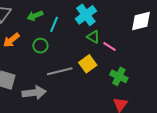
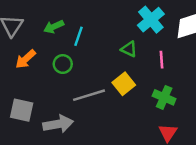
cyan cross: (86, 15) -> (151, 20), moved
pink line: (109, 46) -> (161, 60), moved, turned 56

